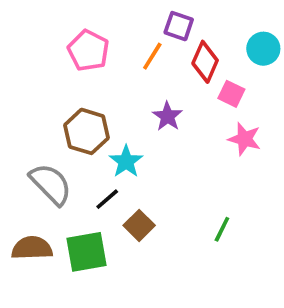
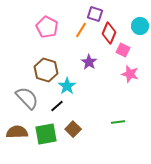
brown square: (139, 225) -> (73, 129), moved
green line: (222, 229) -> (118, 122), turned 56

